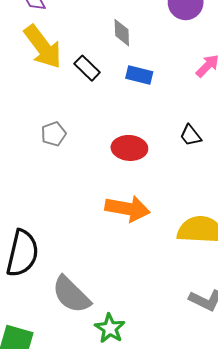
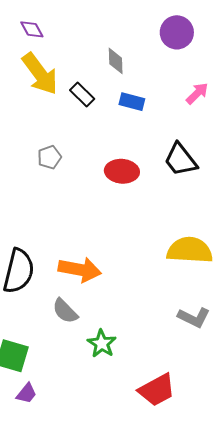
black trapezoid: (191, 135) -> (180, 160), size x1.6
orange arrow: (127, 209) -> (80, 270), moved
gray semicircle: (71, 295) -> (65, 311), size x0.7

